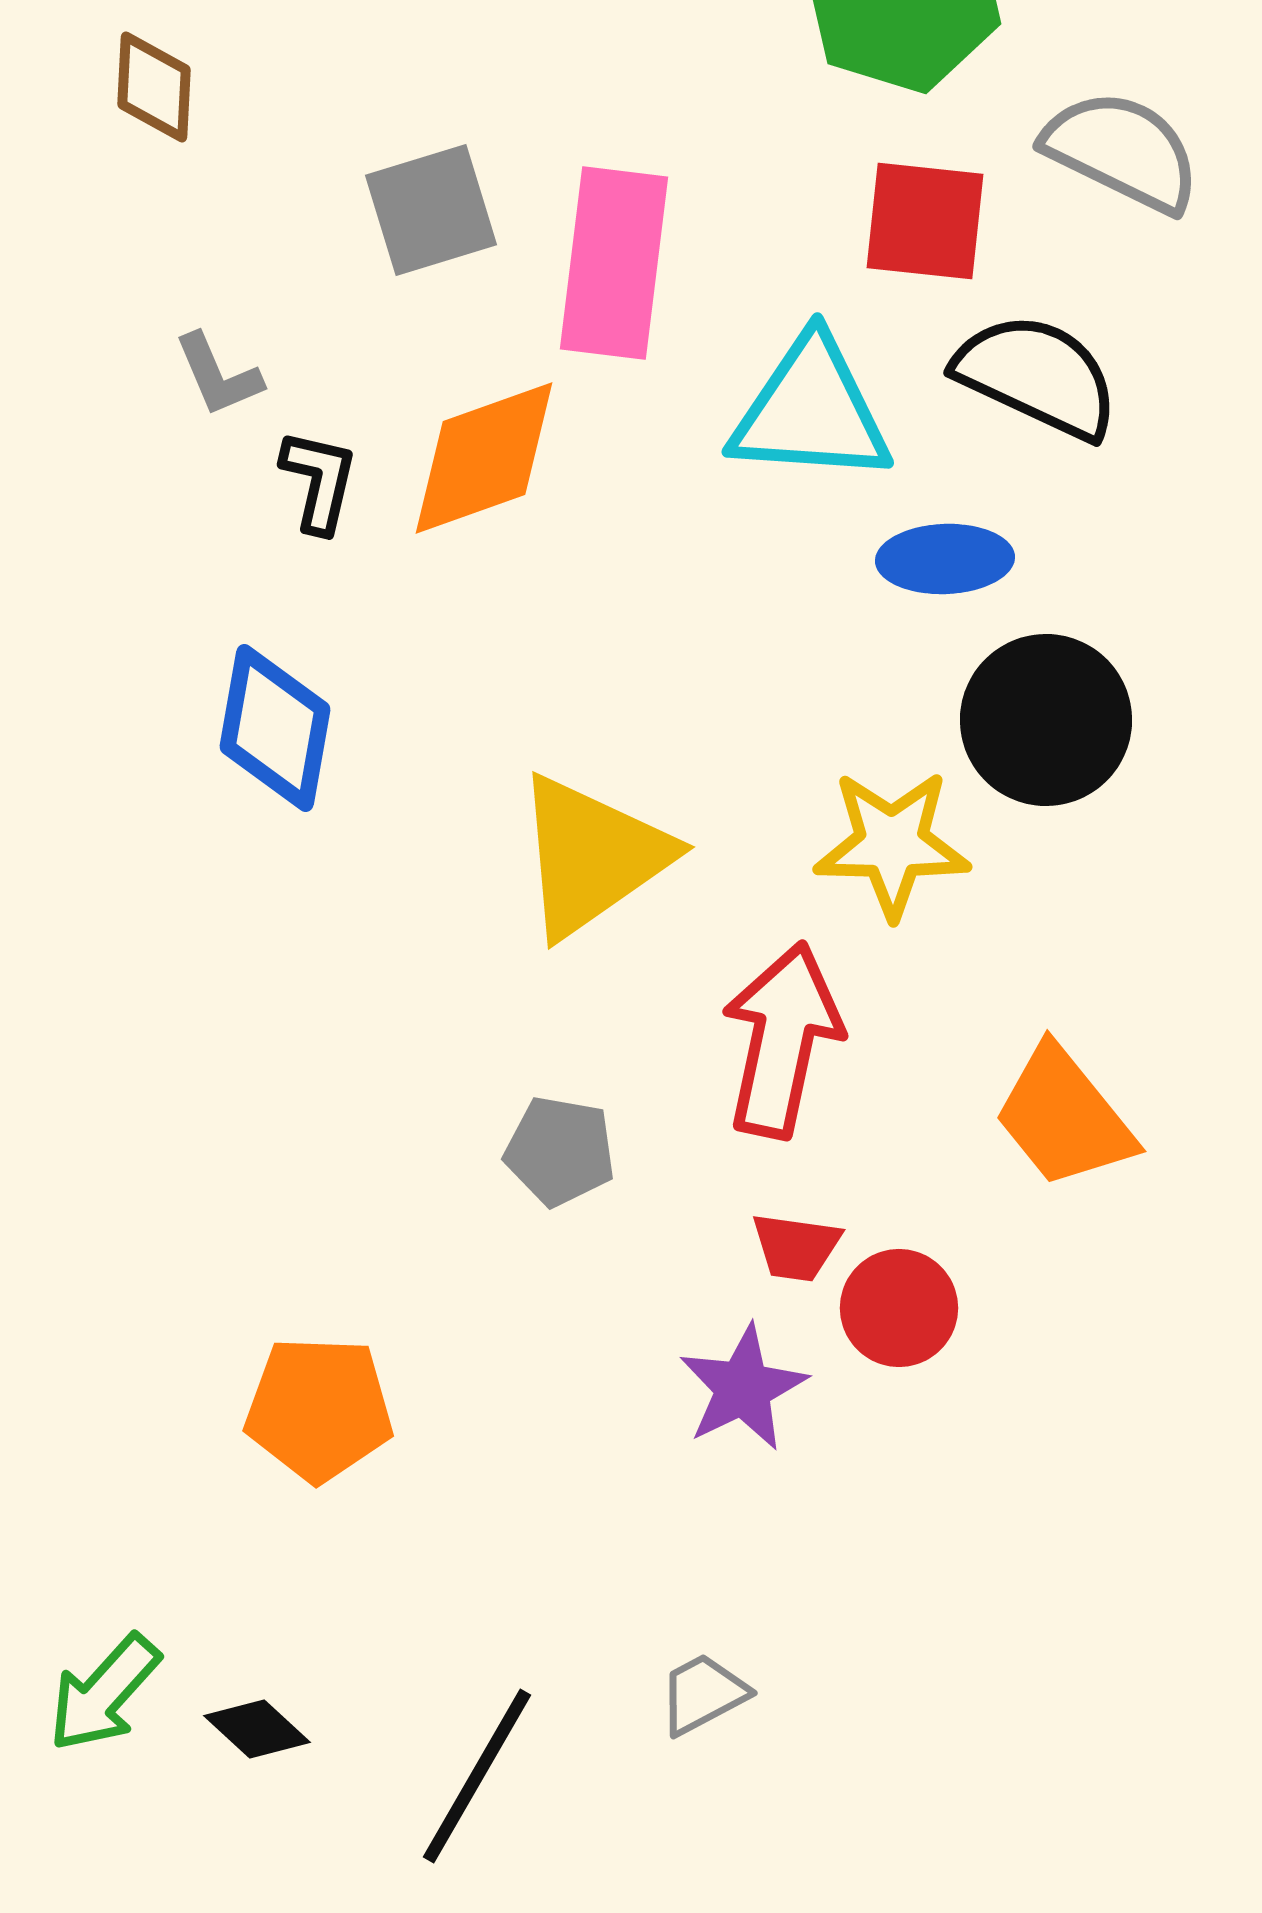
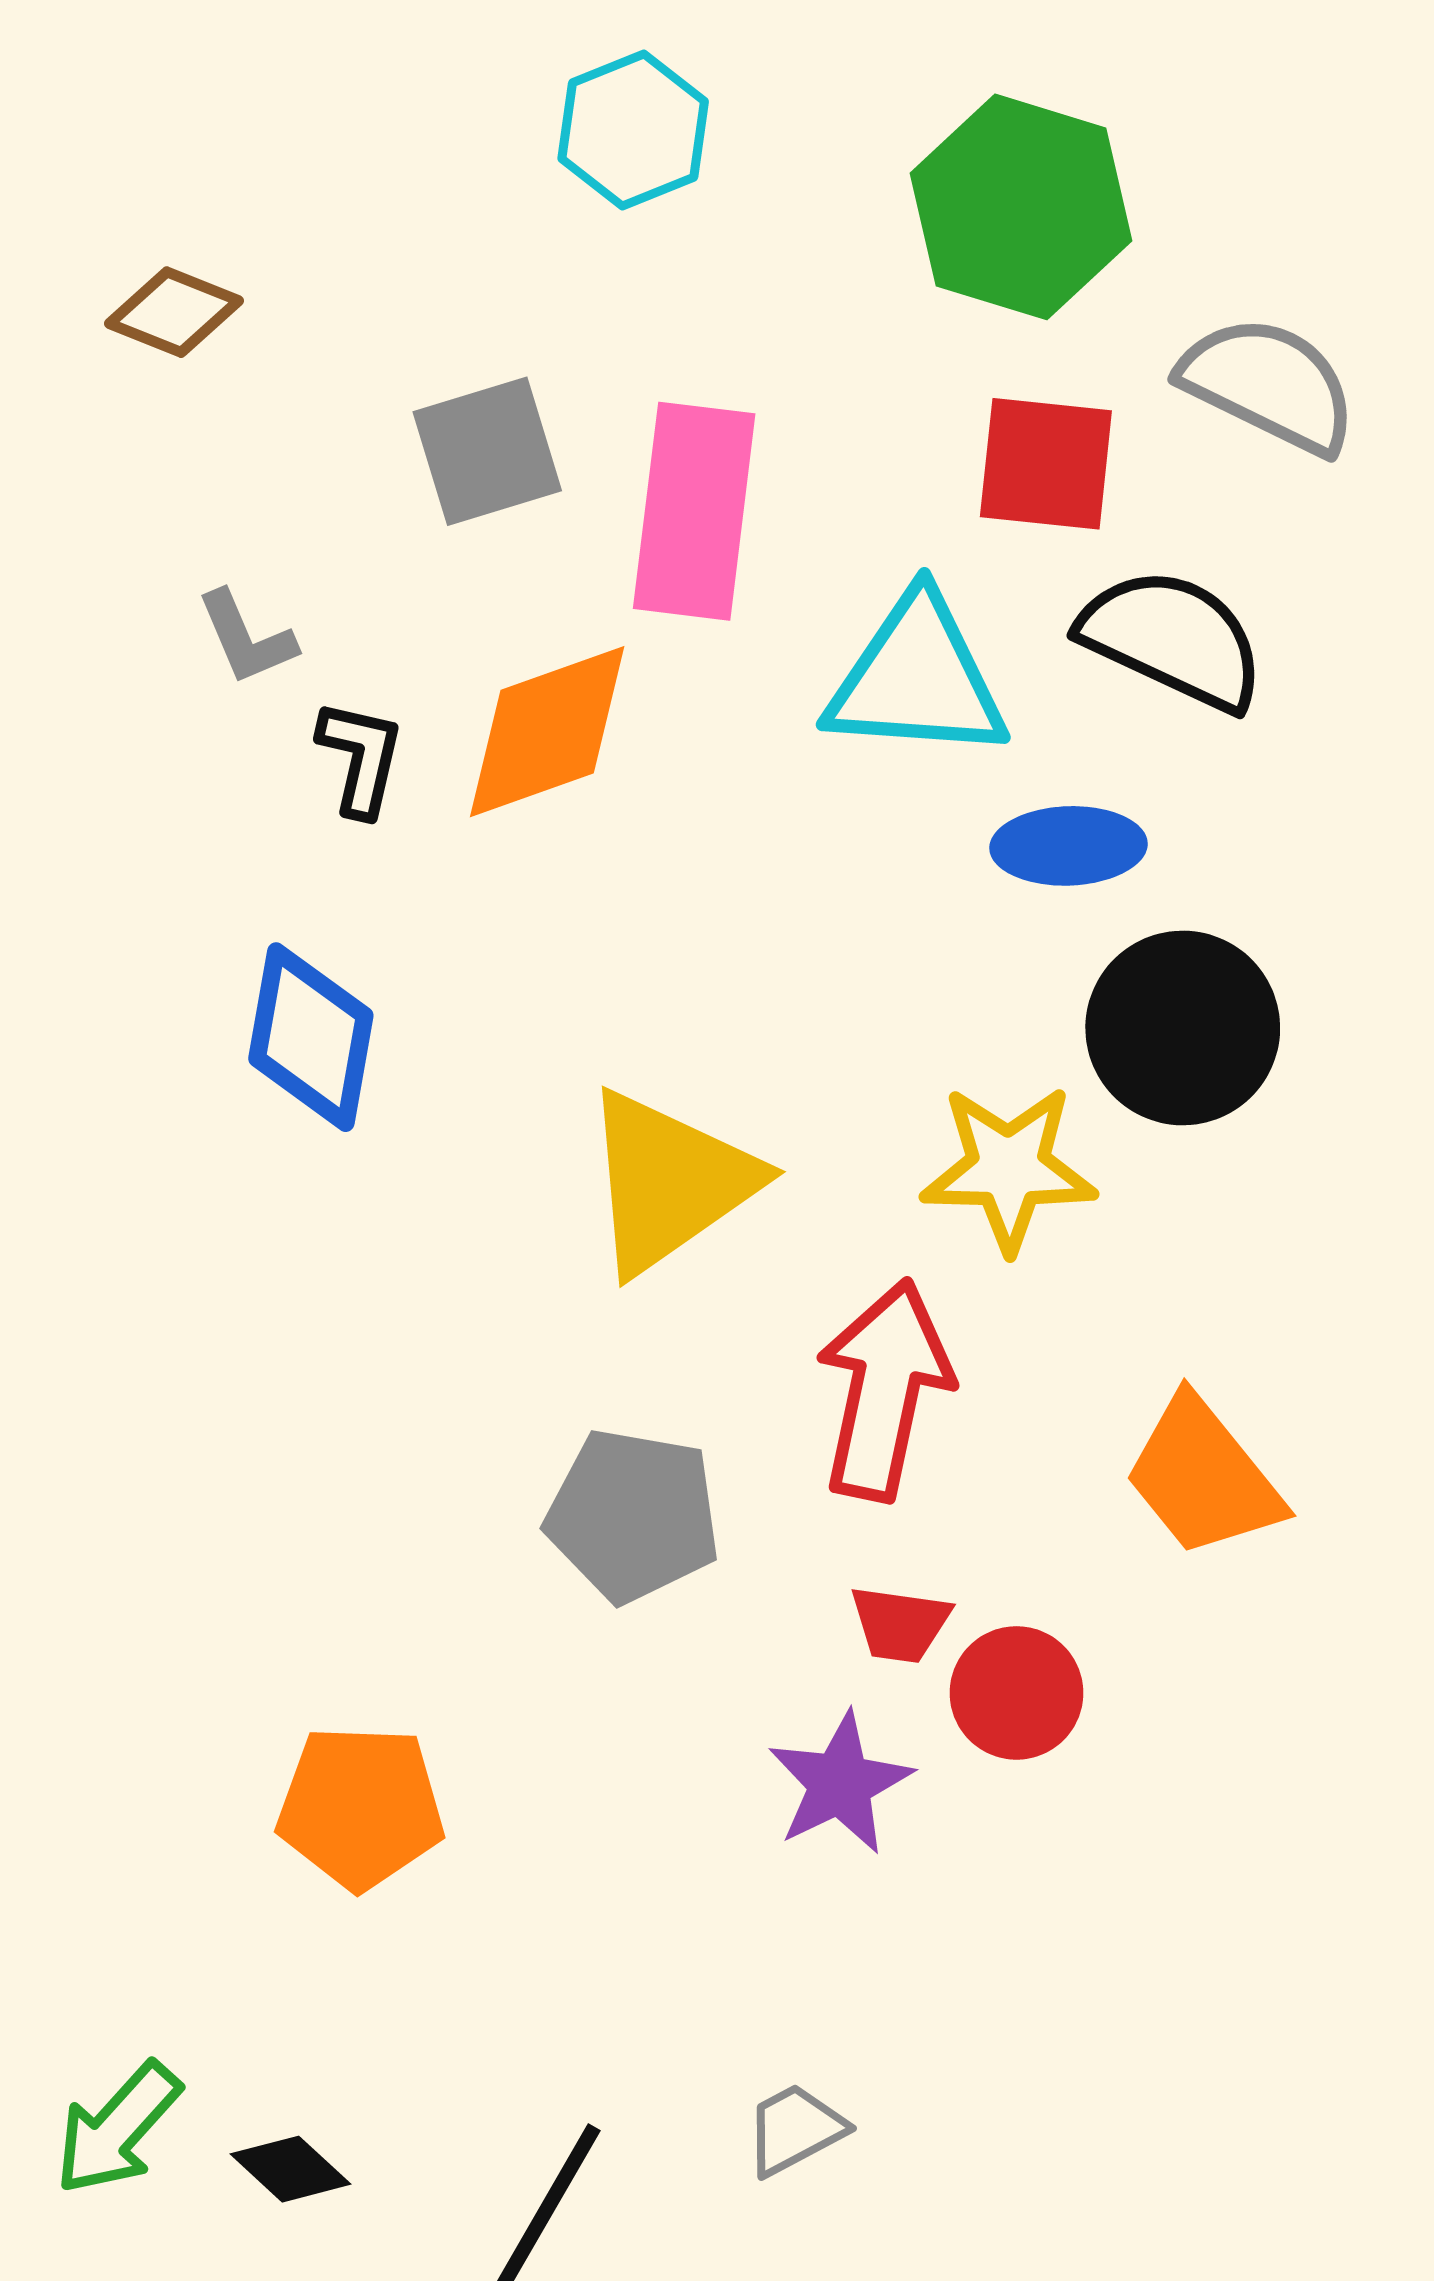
brown diamond: (154, 87) -> (174, 312), turned -71
gray pentagon: (560, 1151) -> (633, 1515), size x1.4

